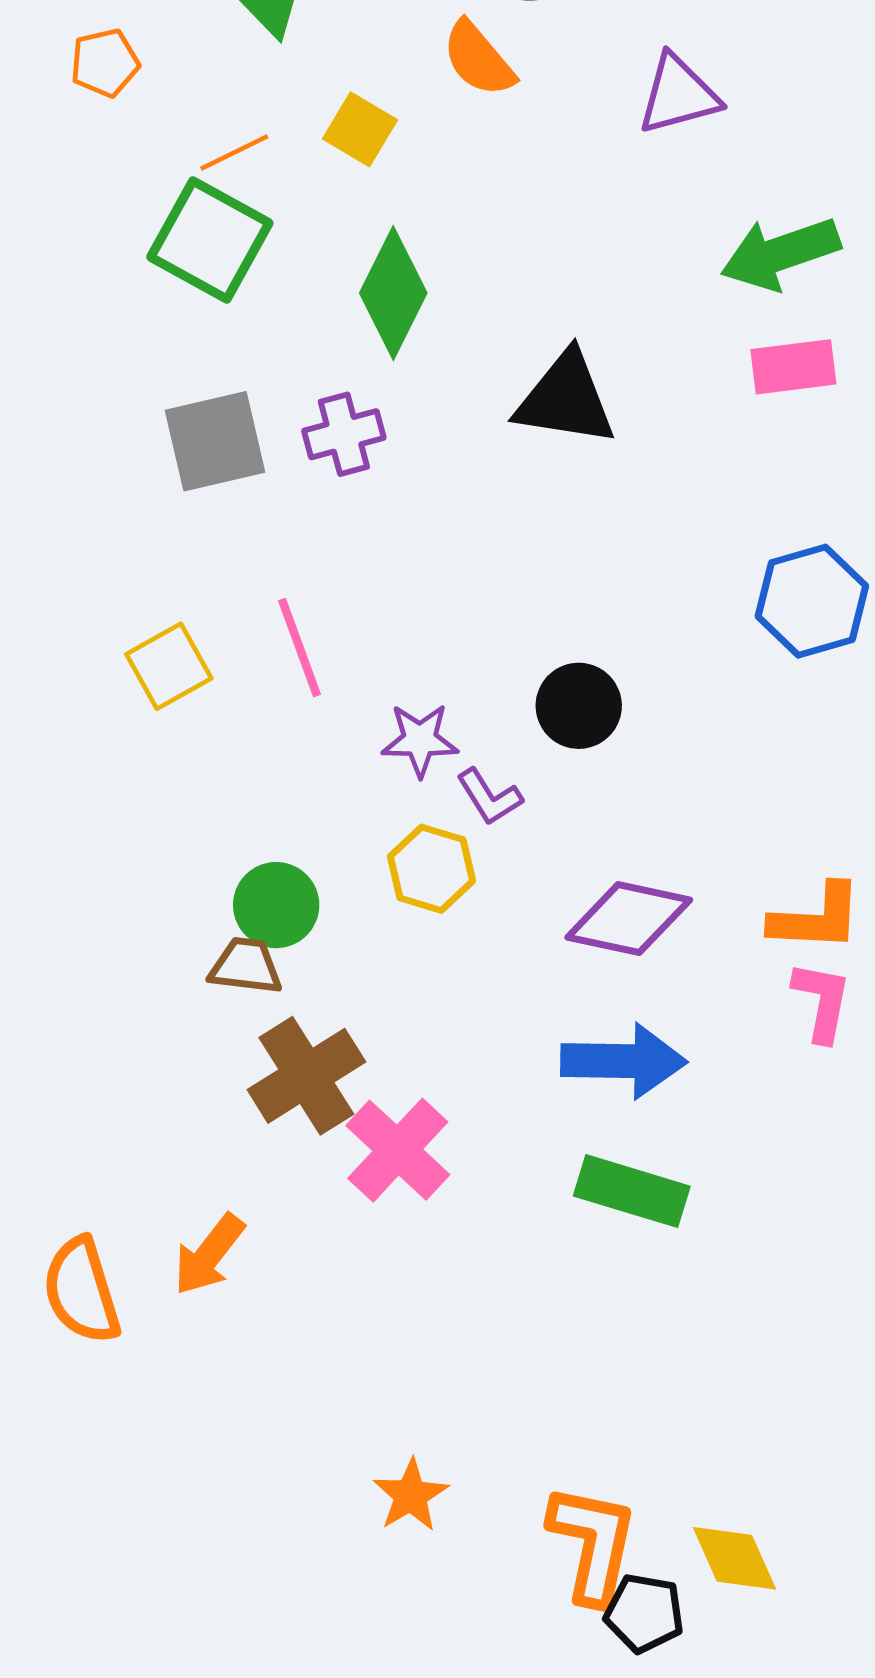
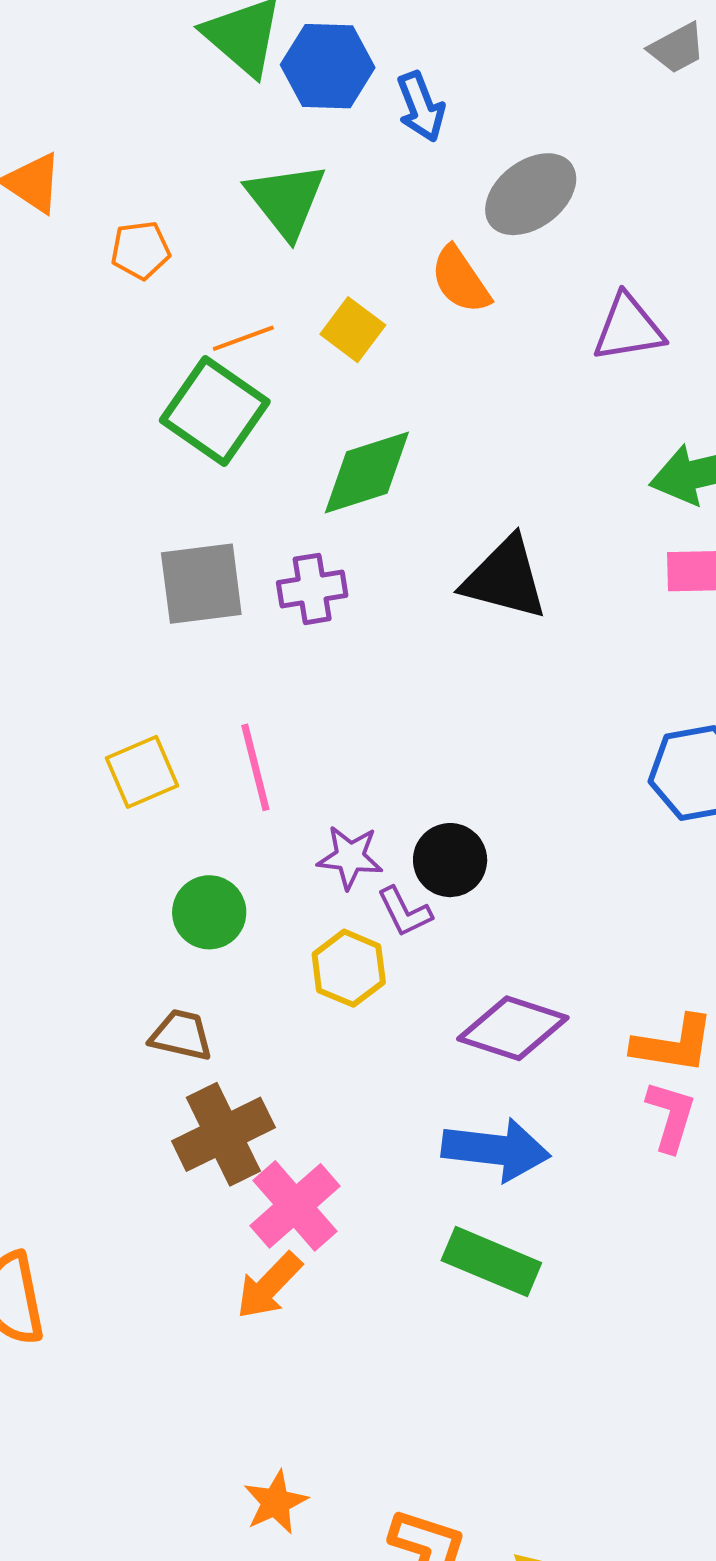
green diamond: (393, 293) -> (367, 473), turned 40
black circle: (579, 706) -> (450, 860), moved
green circle: (276, 905) -> (209, 912), moved
orange arrow: (209, 1255) -> (269, 1286), moved

